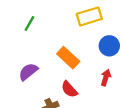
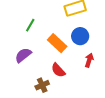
green line: (29, 24) -> (30, 25), moved
blue circle: (109, 46) -> (80, 36), moved

